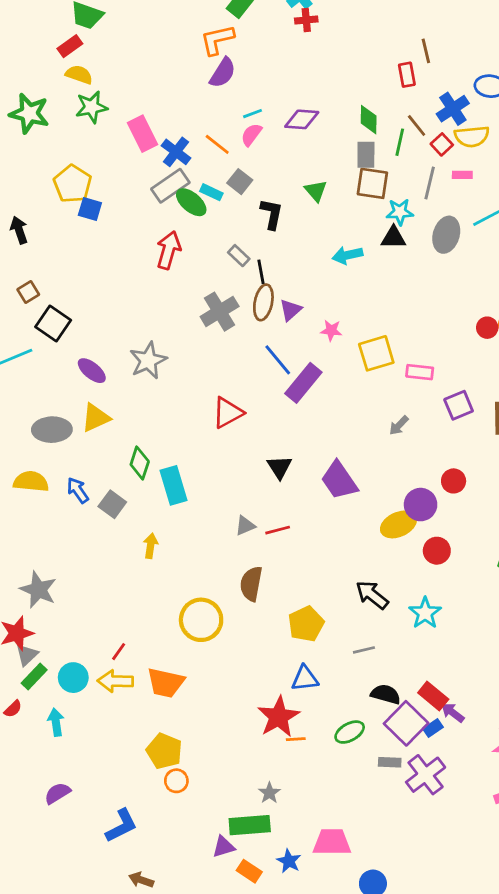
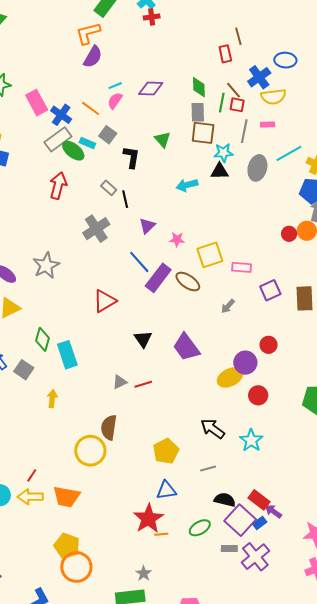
red square: (442, 144) -> (237, 105), moved, turned -35
brown ellipse: (263, 302) -> (188, 282), moved, turned -65
brown semicircle: (251, 584) -> (109, 427), moved
orange circle: (176, 781) -> (76, 567), size x1.8

